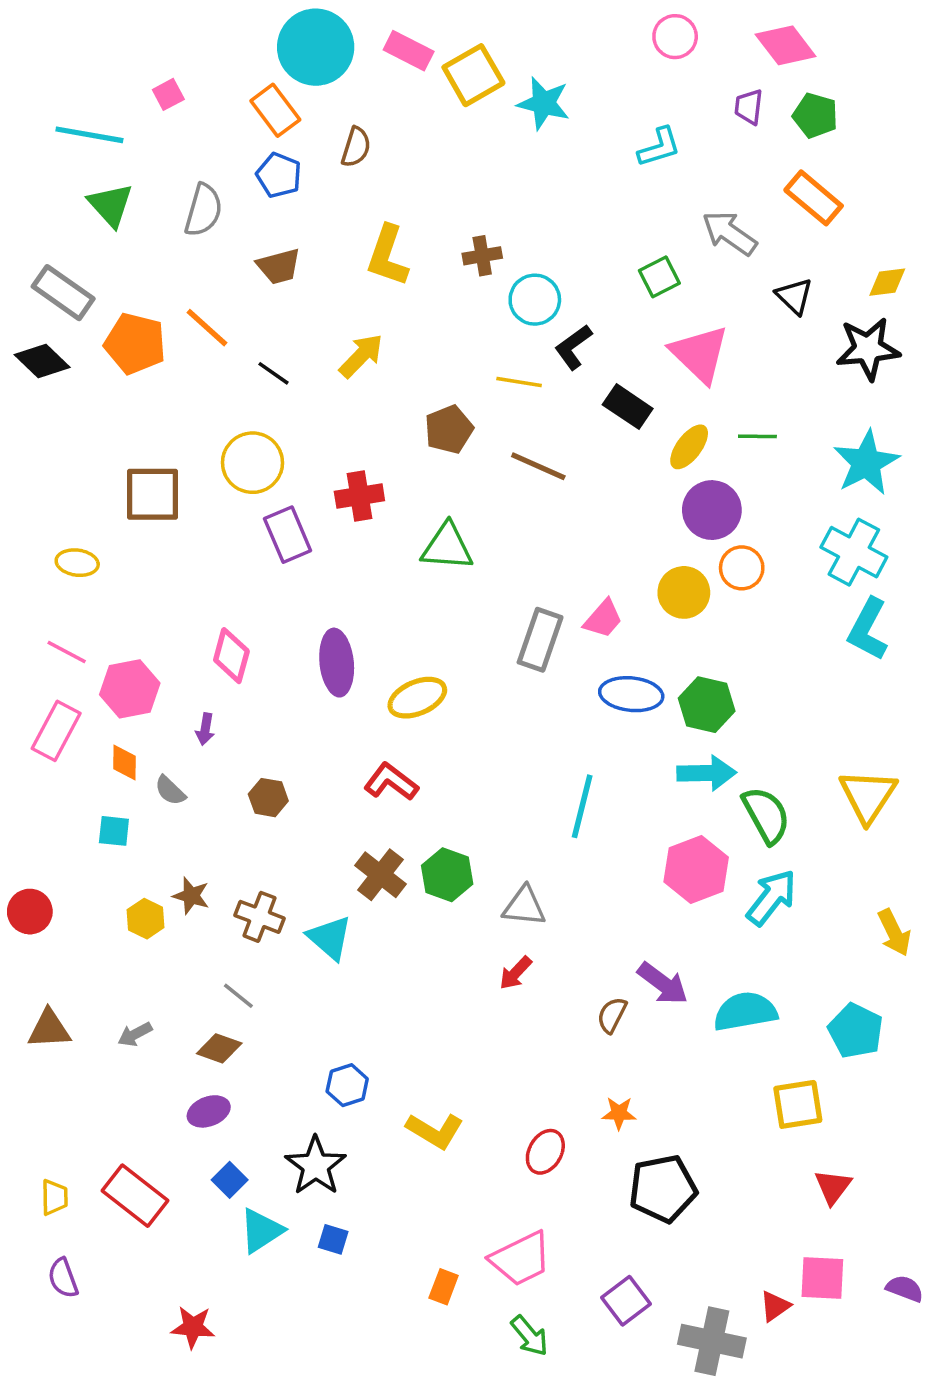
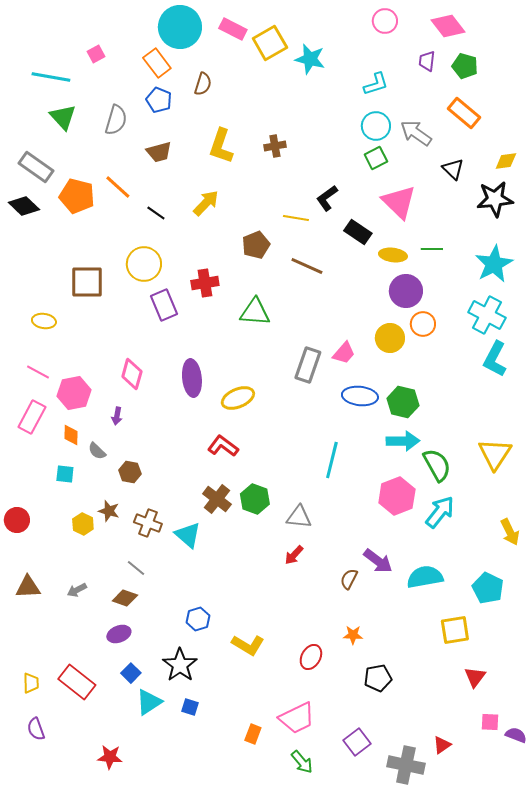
cyan circle: (535, 300) -> (376, 126), moved
yellow ellipse: (689, 447) -> (393, 255), turned 60
brown hexagon: (268, 798) -> (130, 472), moved
black pentagon: (663, 1189) -> (378, 678), size x0.7
pink square: (822, 1278) -> (490, 722), moved, size x0.7

